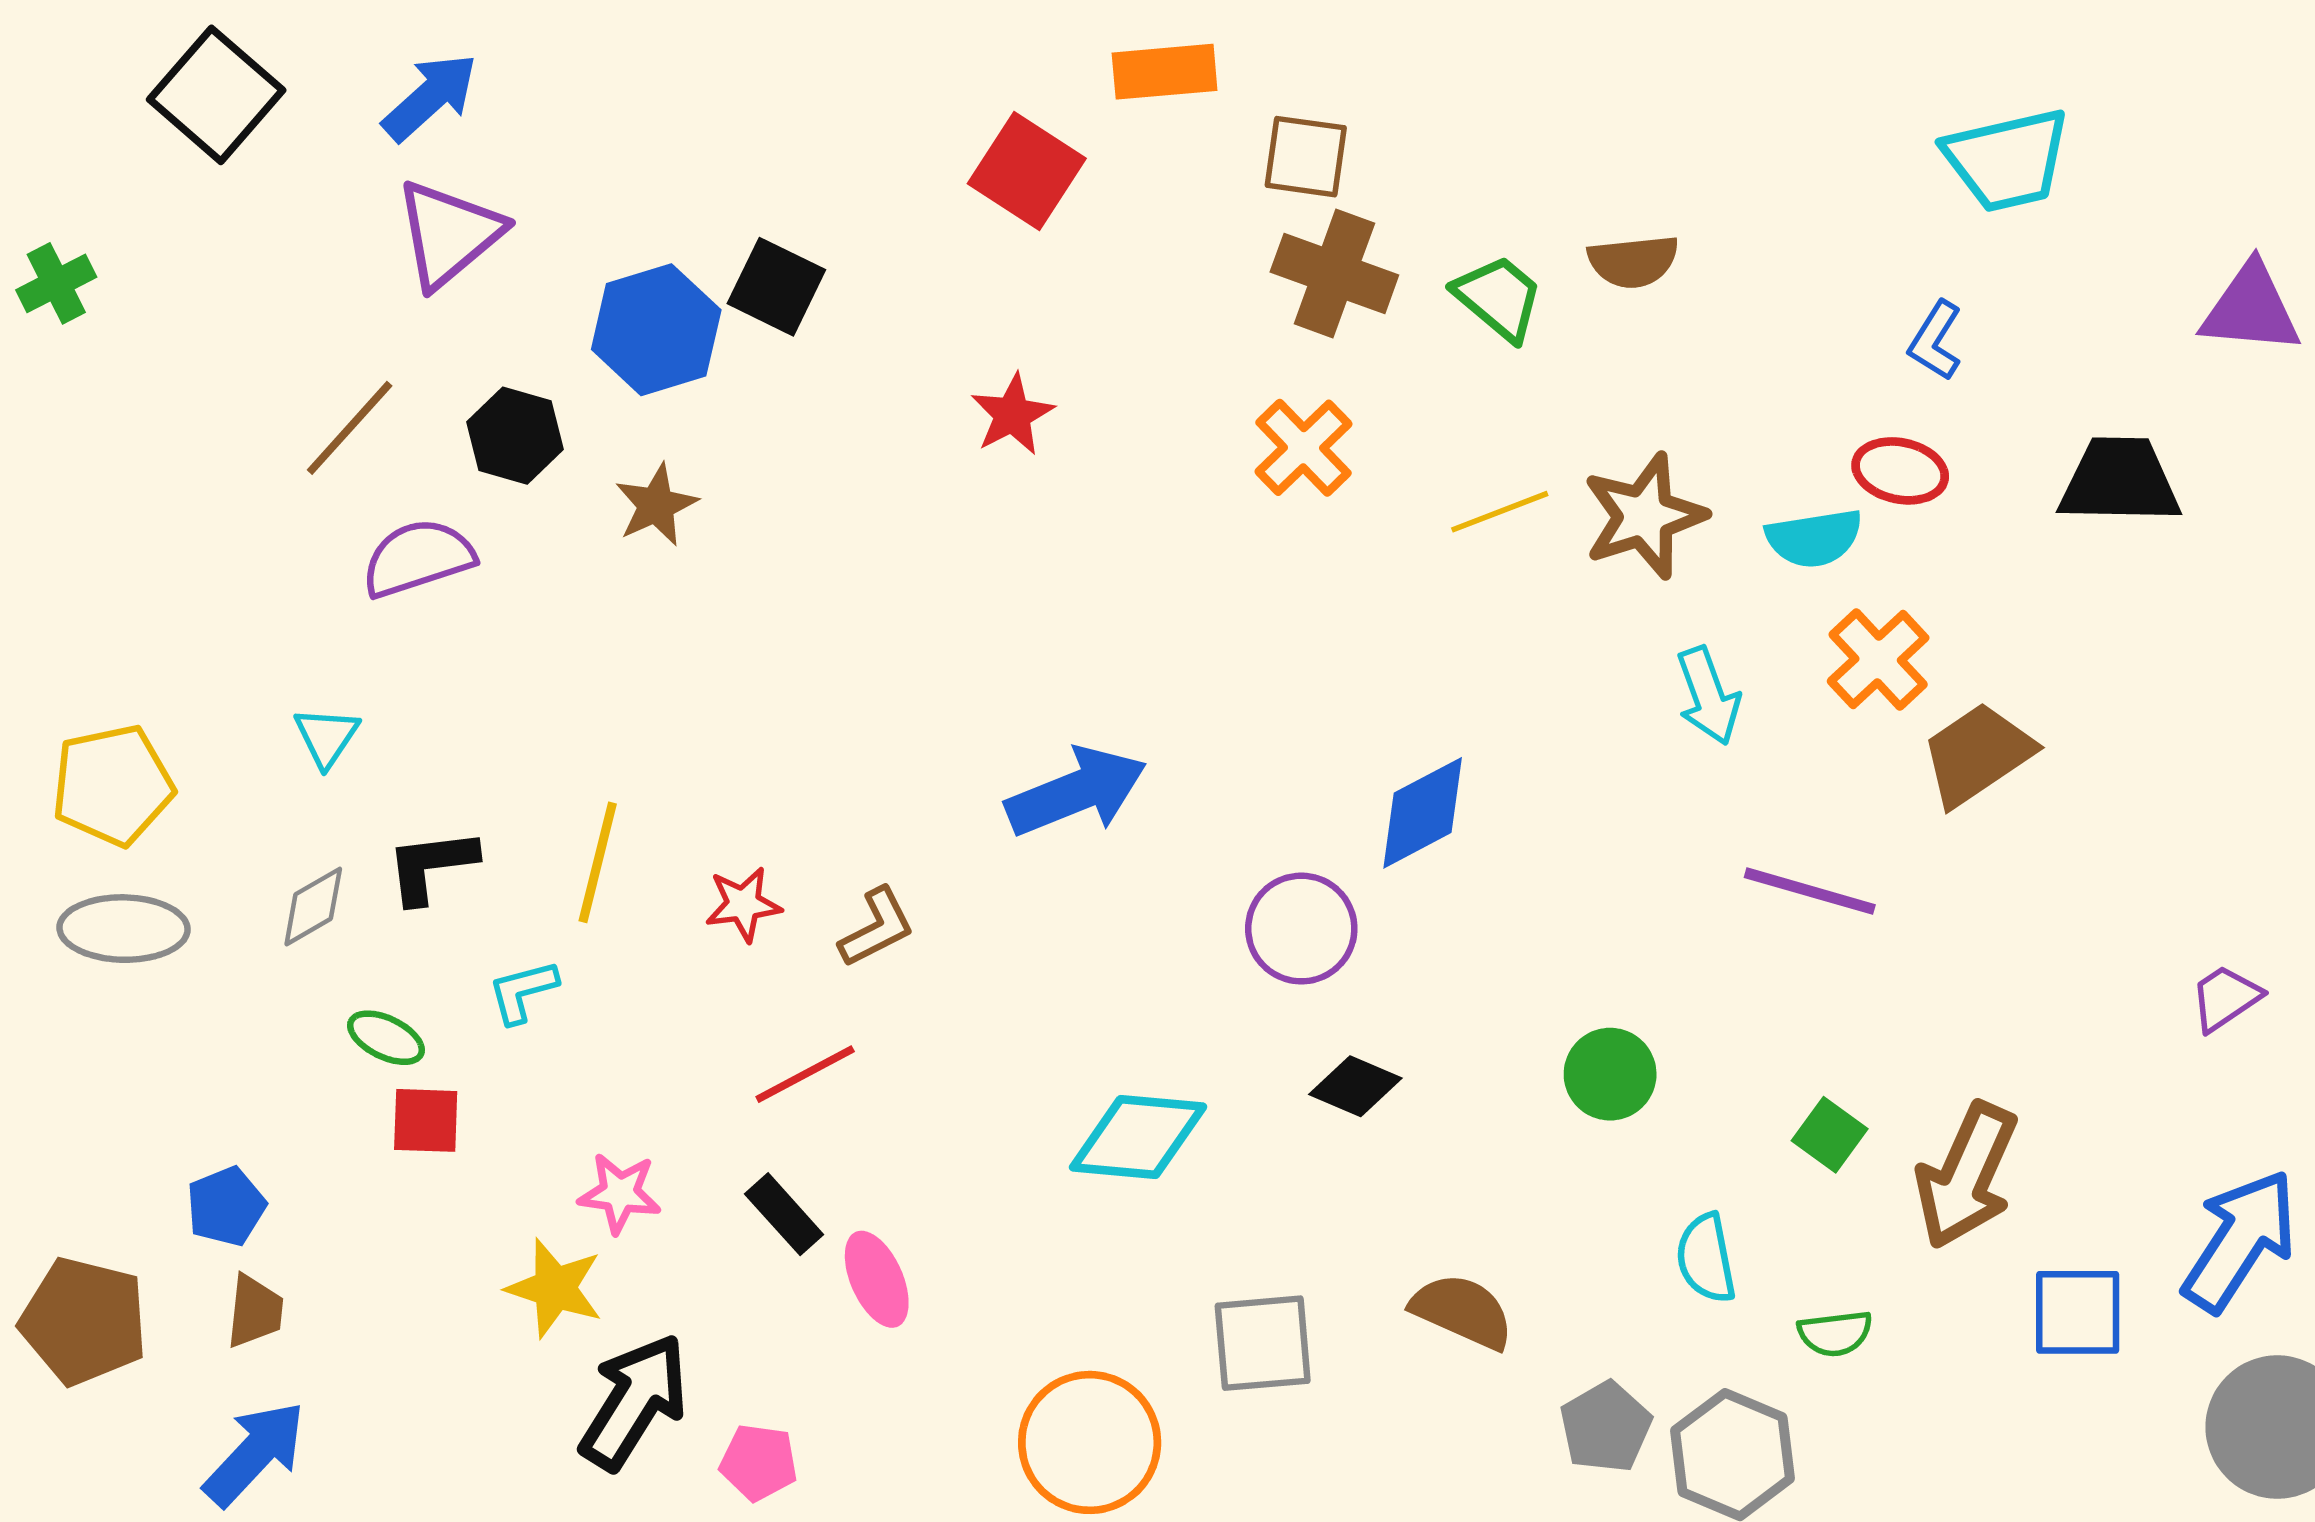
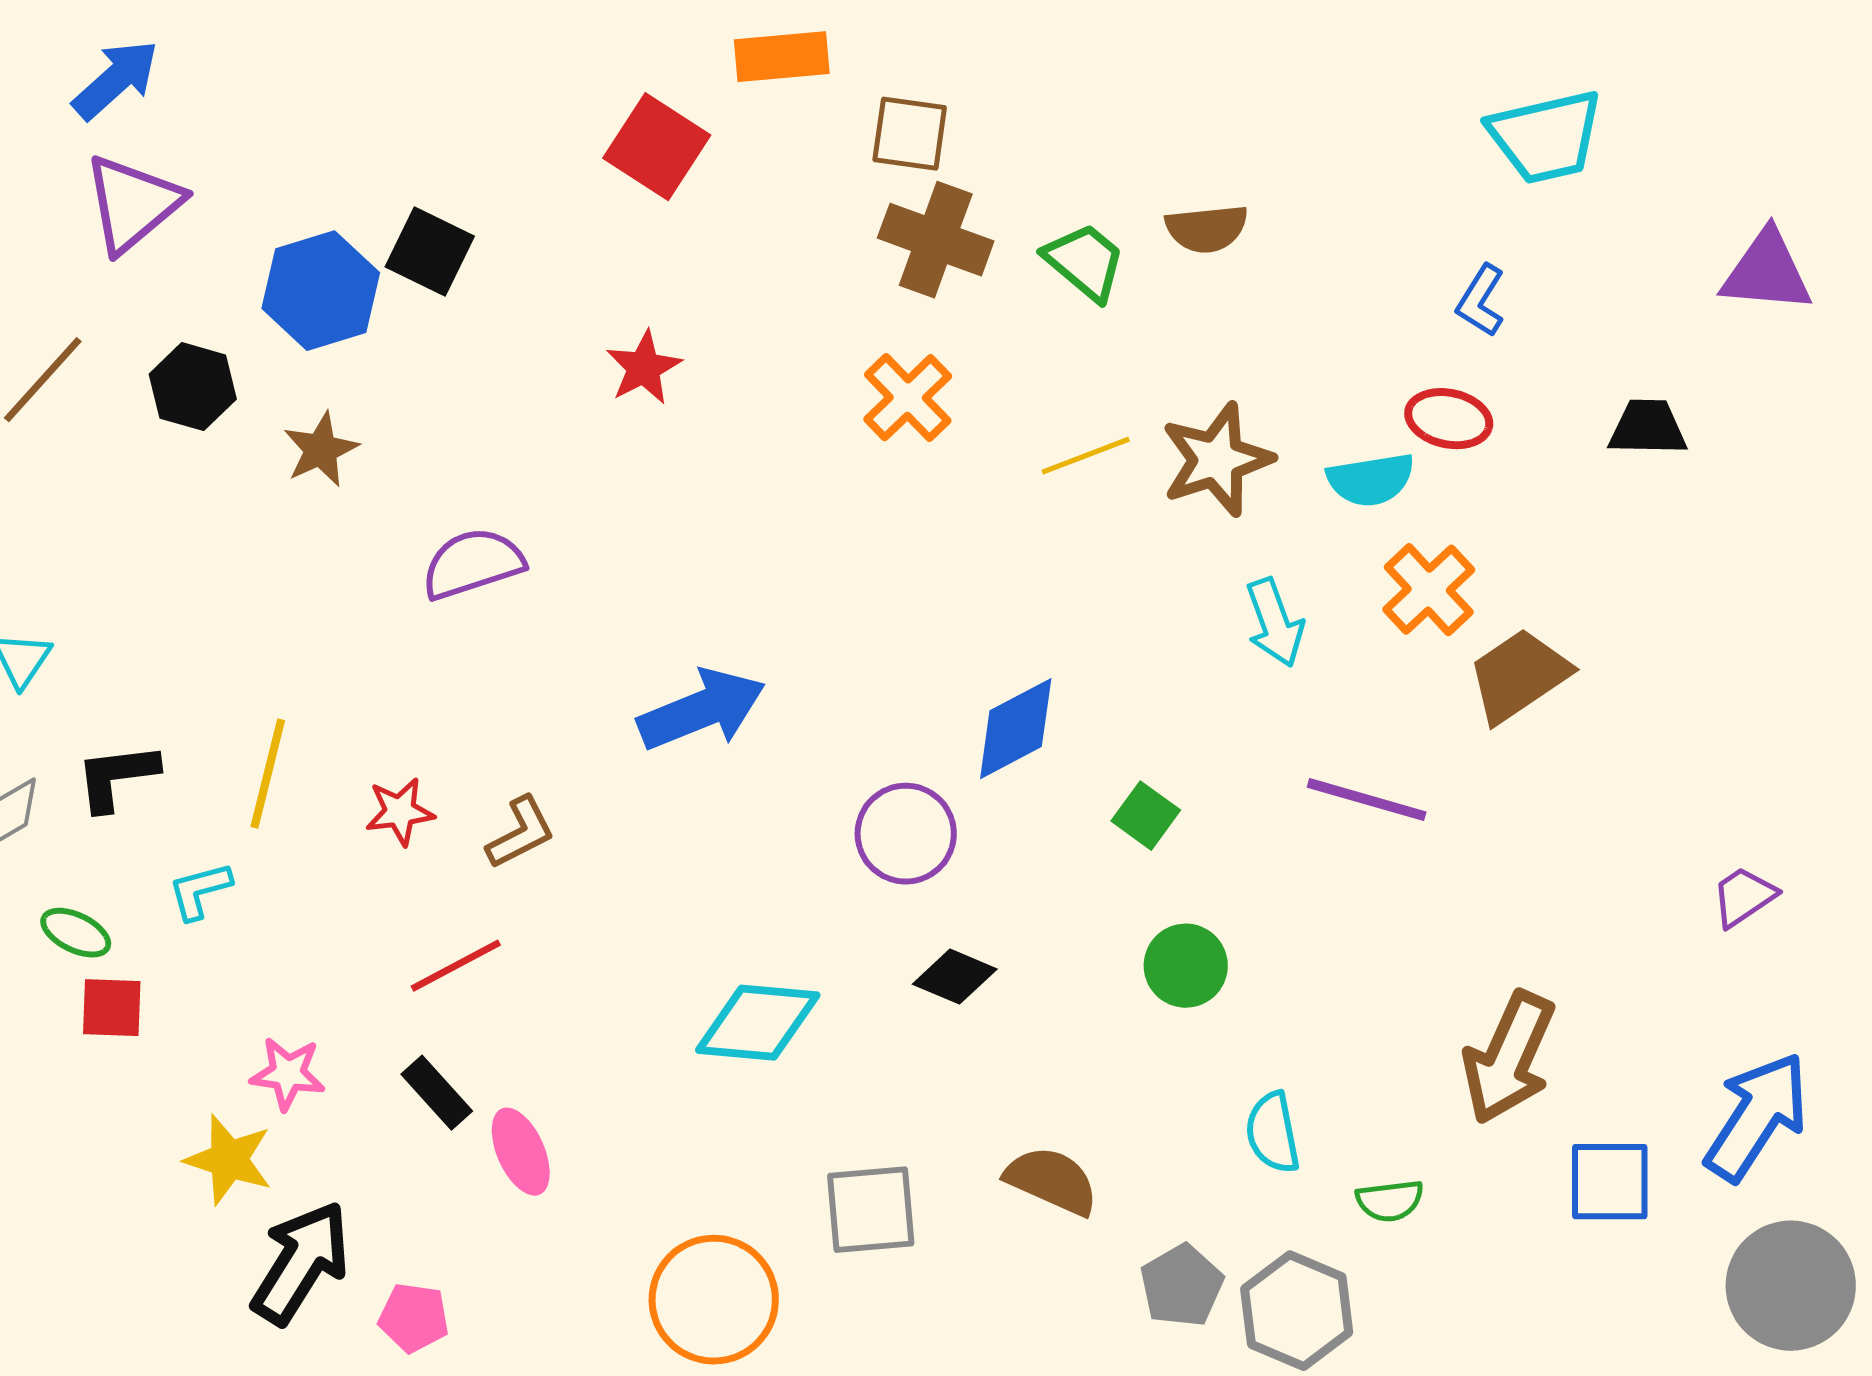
black trapezoid: (2120, 481) -> (1648, 428), size x0.7
purple semicircle: (418, 558) -> (473, 564), moved
green square: (1830, 1135) -> (1146, 816), moved

